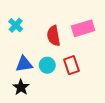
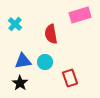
pink rectangle: (83, 28) -> (80, 15), moved
red rectangle: (71, 65) -> (70, 78), moved

